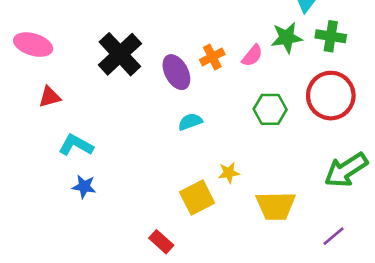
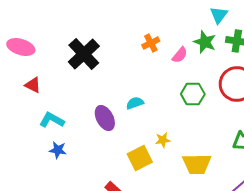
green star: (287, 38) -> (205, 42), turned 30
orange cross: (212, 57) -> (151, 43), moved
purple ellipse: (176, 72) -> (105, 118), moved
red triangle: (50, 97) -> (33, 85), turned 42

